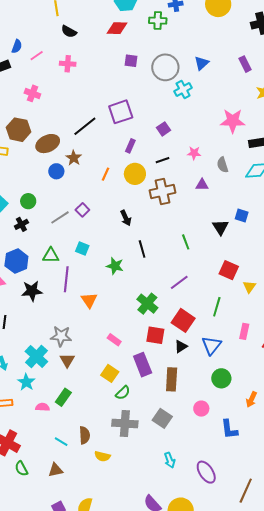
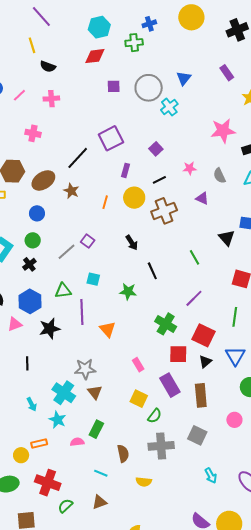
pink cross: (32, 93) -> (33, 133), moved
blue circle: (56, 171) -> (37, 213), moved
purple triangle: (202, 185) -> (202, 198), turned 32
pink rectangle: (114, 340) -> (138, 365), turned 32
brown semicircle: (85, 435) -> (123, 453), moved
green semicircle: (21, 469) -> (65, 506), turned 84

